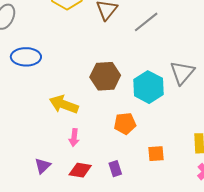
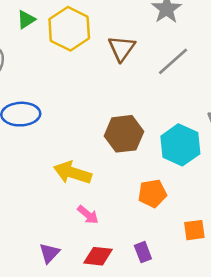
pink arrow: (74, 138) -> (88, 215), turned -54

